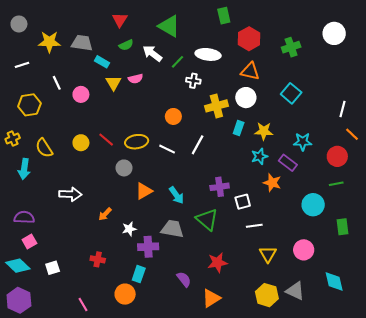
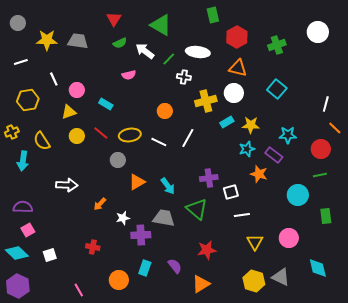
cyan rectangle: (102, 62) -> (106, 104), moved
yellow triangle: (113, 83) -> (69, 112), moved, turned 42
cyan rectangle: (239, 128) -> (227, 122), turned 40
cyan rectangle: (139, 274) -> (145, 268), moved

